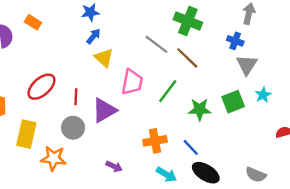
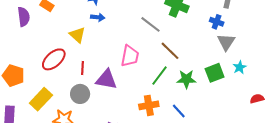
blue arrow: (94, 36) -> (98, 17), turned 56
yellow triangle: (104, 58) -> (77, 35), moved
brown line: (187, 58) -> (170, 51), moved
green line: (168, 91) -> (159, 76), moved
purple triangle: (104, 110) -> (106, 80), turned 40
yellow rectangle: (26, 134) -> (41, 99), turned 30

